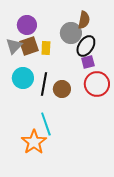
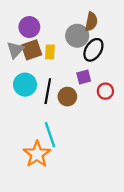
purple square: (88, 62) -> (84, 77), moved
red circle: (97, 84) -> (105, 91), size x0.6

